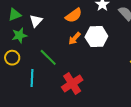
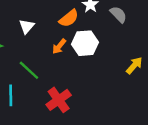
orange semicircle: (74, 15) -> (69, 18), moved
white triangle: (36, 21) -> (27, 26), moved

